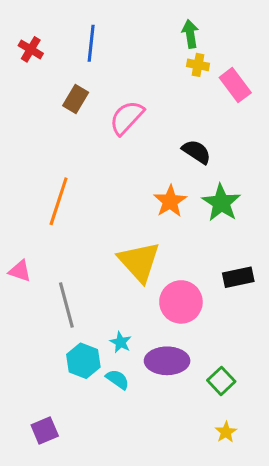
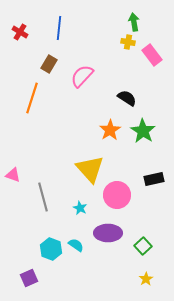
green arrow: (190, 34) -> (134, 22), moved
orange line: (59, 201) -> (32, 98), moved
cyan star: (121, 342) -> (80, 208), moved
cyan hexagon: (83, 361) -> (51, 249), moved

